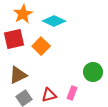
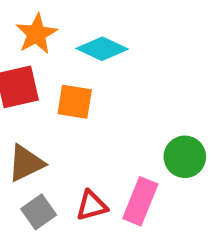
orange square: (41, 46) -> (75, 102), turned -36
pink rectangle: (72, 93) -> (140, 201), size x1.5

